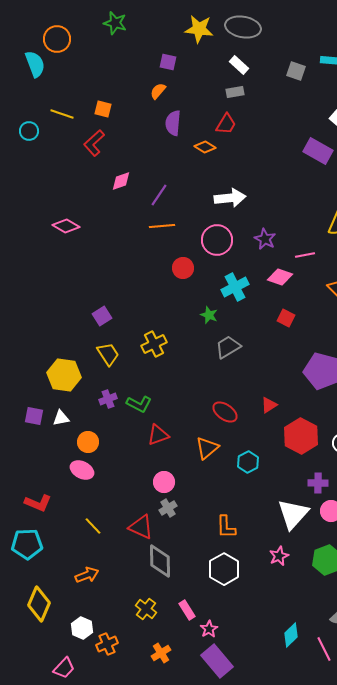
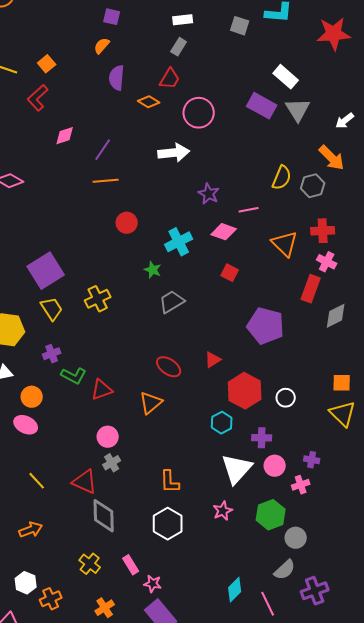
white rectangle: (239, 65) -> (183, 20), turned -48
gray rectangle: (235, 92) -> (179, 47), turned -48
orange square: (103, 109) -> (47, 64), turned 36
pink circle: (217, 240) -> (199, 113), moved
purple square: (102, 316) -> (46, 271), size x1.8
green L-shape: (139, 404) -> (74, 376), moved
cyan hexagon: (248, 462) -> (222, 423), moved
pink star: (209, 629) -> (153, 584), turned -30

